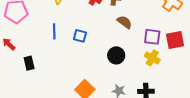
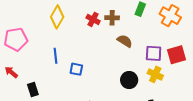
blue square: (80, 36) -> (76, 69), moved
black circle: (116, 55) -> (129, 80), moved

